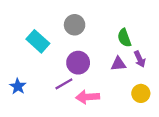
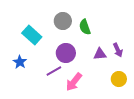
green semicircle: (124, 38) -> (85, 27), moved
blue star: (18, 86) -> (20, 62), moved
pink arrow: (88, 97) -> (74, 82), turned -48

